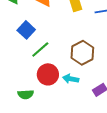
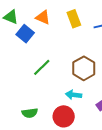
blue square: (26, 30) -> (25, 34), moved
red circle: (48, 74) -> (64, 116), moved

